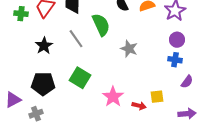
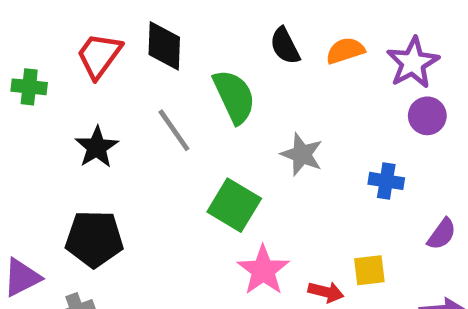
green cross: (21, 14) -> (29, 87), moved
purple circle: (177, 40) -> (427, 116), moved
blue cross: (175, 60) -> (386, 181), moved
green square: (80, 78) -> (234, 205), moved

